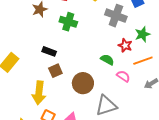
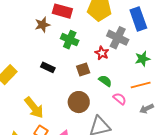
red star: (125, 45) -> (102, 53), moved
brown square: (55, 71) -> (83, 70), moved
yellow arrow: (39, 93) -> (34, 108), turned -50

